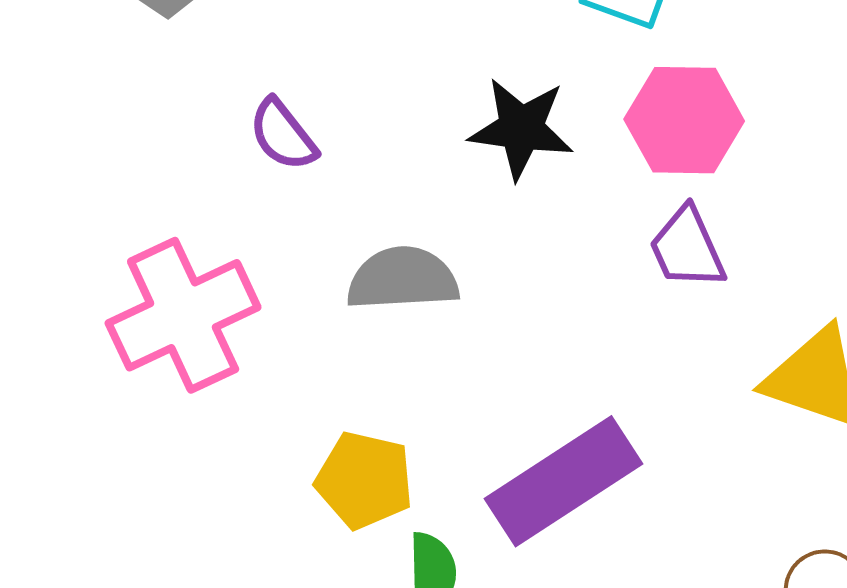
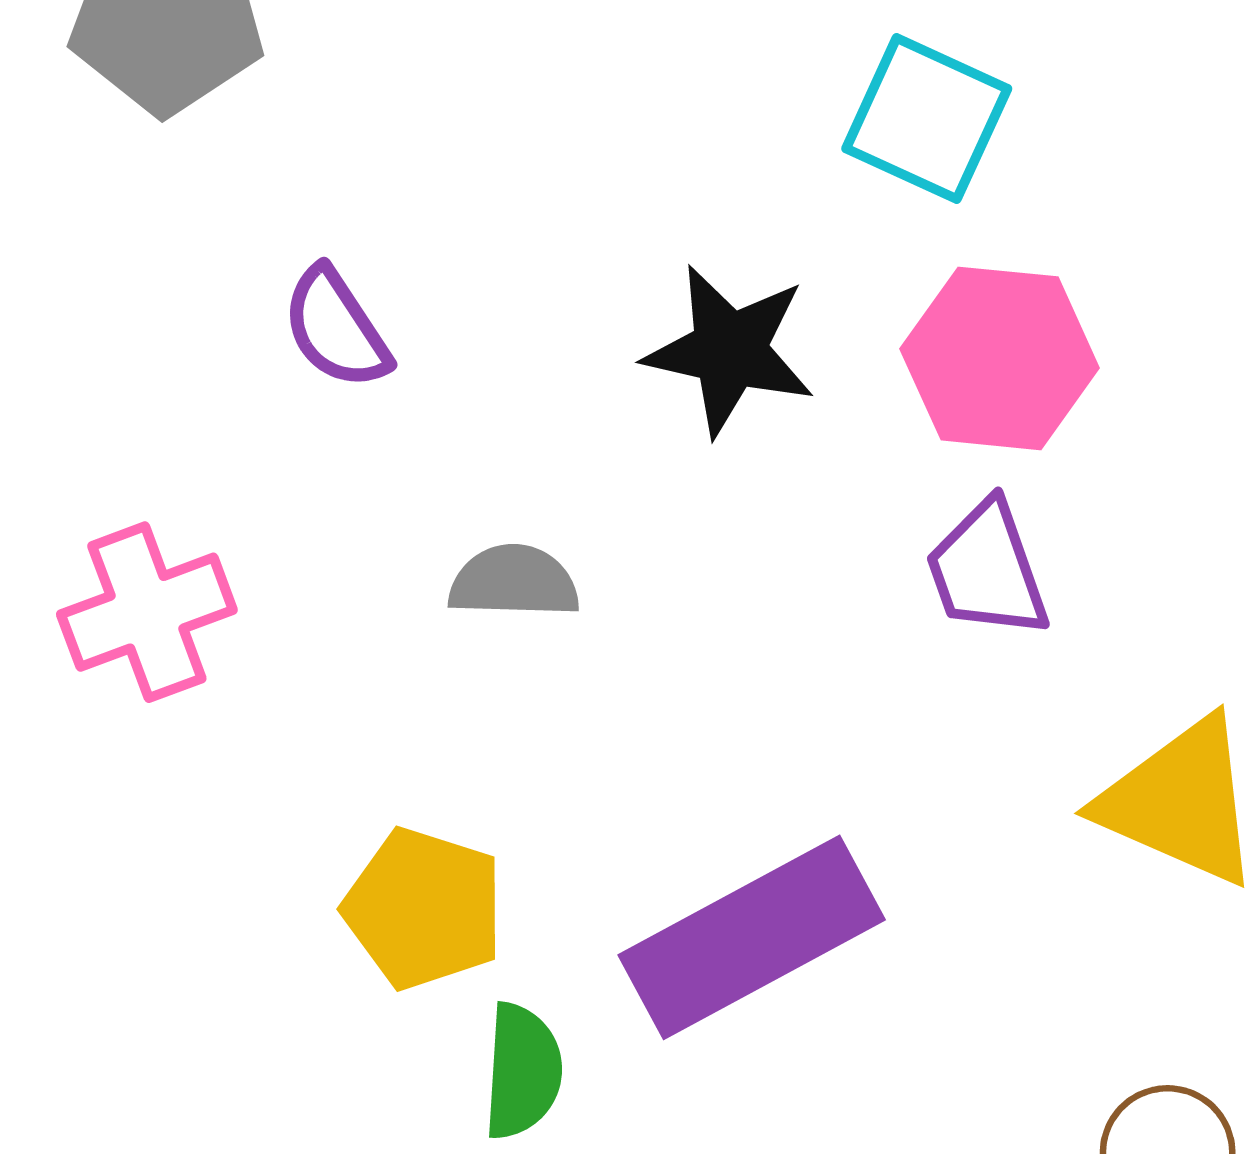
gray semicircle: (403, 279) -> (514, 582), size x0.7
pink cross: (183, 315) -> (147, 612), size x0.7

